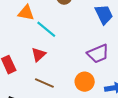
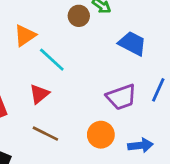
orange triangle: (26, 13) -> (25, 35), turned -48
blue trapezoid: (104, 15) -> (132, 43), turned -40

